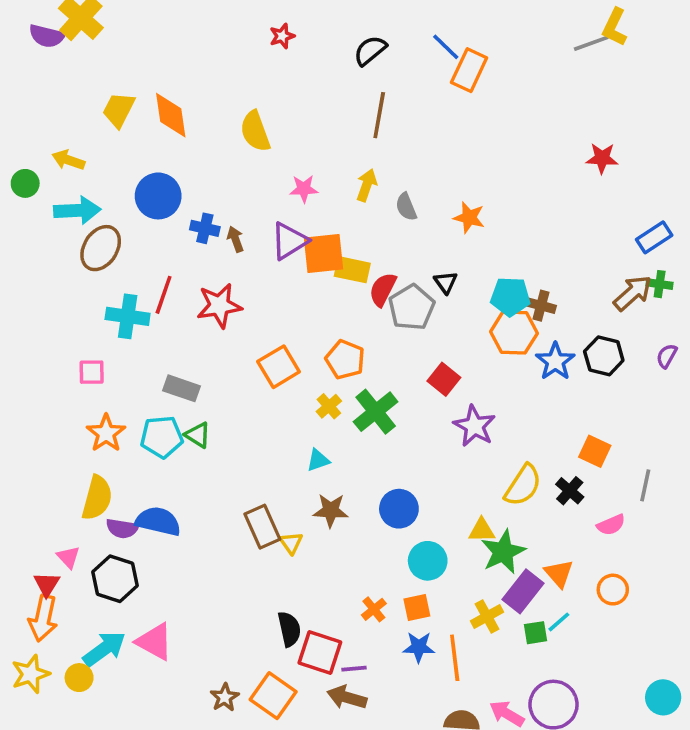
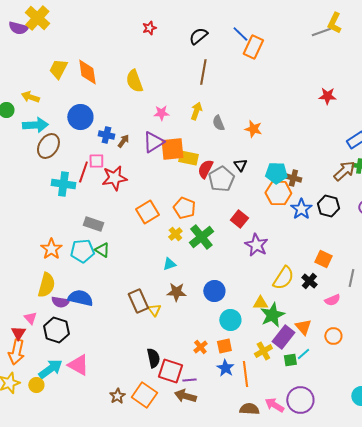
brown arrow: (235, 239) -> (123, 141), turned 56
pink square: (92, 372) -> (96, 161), moved
blue star: (419, 647) -> (225, 368), turned 30

